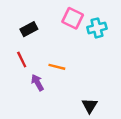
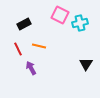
orange line: (57, 67) -> (39, 46), moved
black triangle: (90, 106) -> (86, 64), moved

